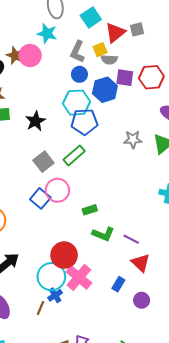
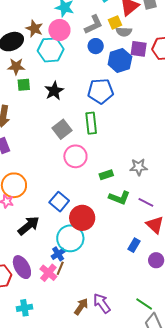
gray L-shape: (77, 52) -> (94, 25), turned -140
pink circle: (30, 56) -> (59, 30), moved
cyan hexagon: (76, 103) -> (51, 50), moved
gray star: (133, 139) -> (139, 167), moved
green rectangle: (74, 155) -> (91, 123), turned -55
blue square: (40, 198) -> (59, 202), moved
pink cross: (79, 277) -> (48, 273), moved, size x0.7
blue cross: (55, 295) -> (58, 254), moved

